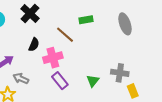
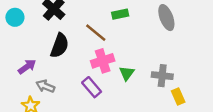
black semicircle: (34, 45) -> (60, 46), size x1.5
pink cross: (53, 58) -> (103, 61), moved
green triangle: (93, 81) -> (127, 73), moved

